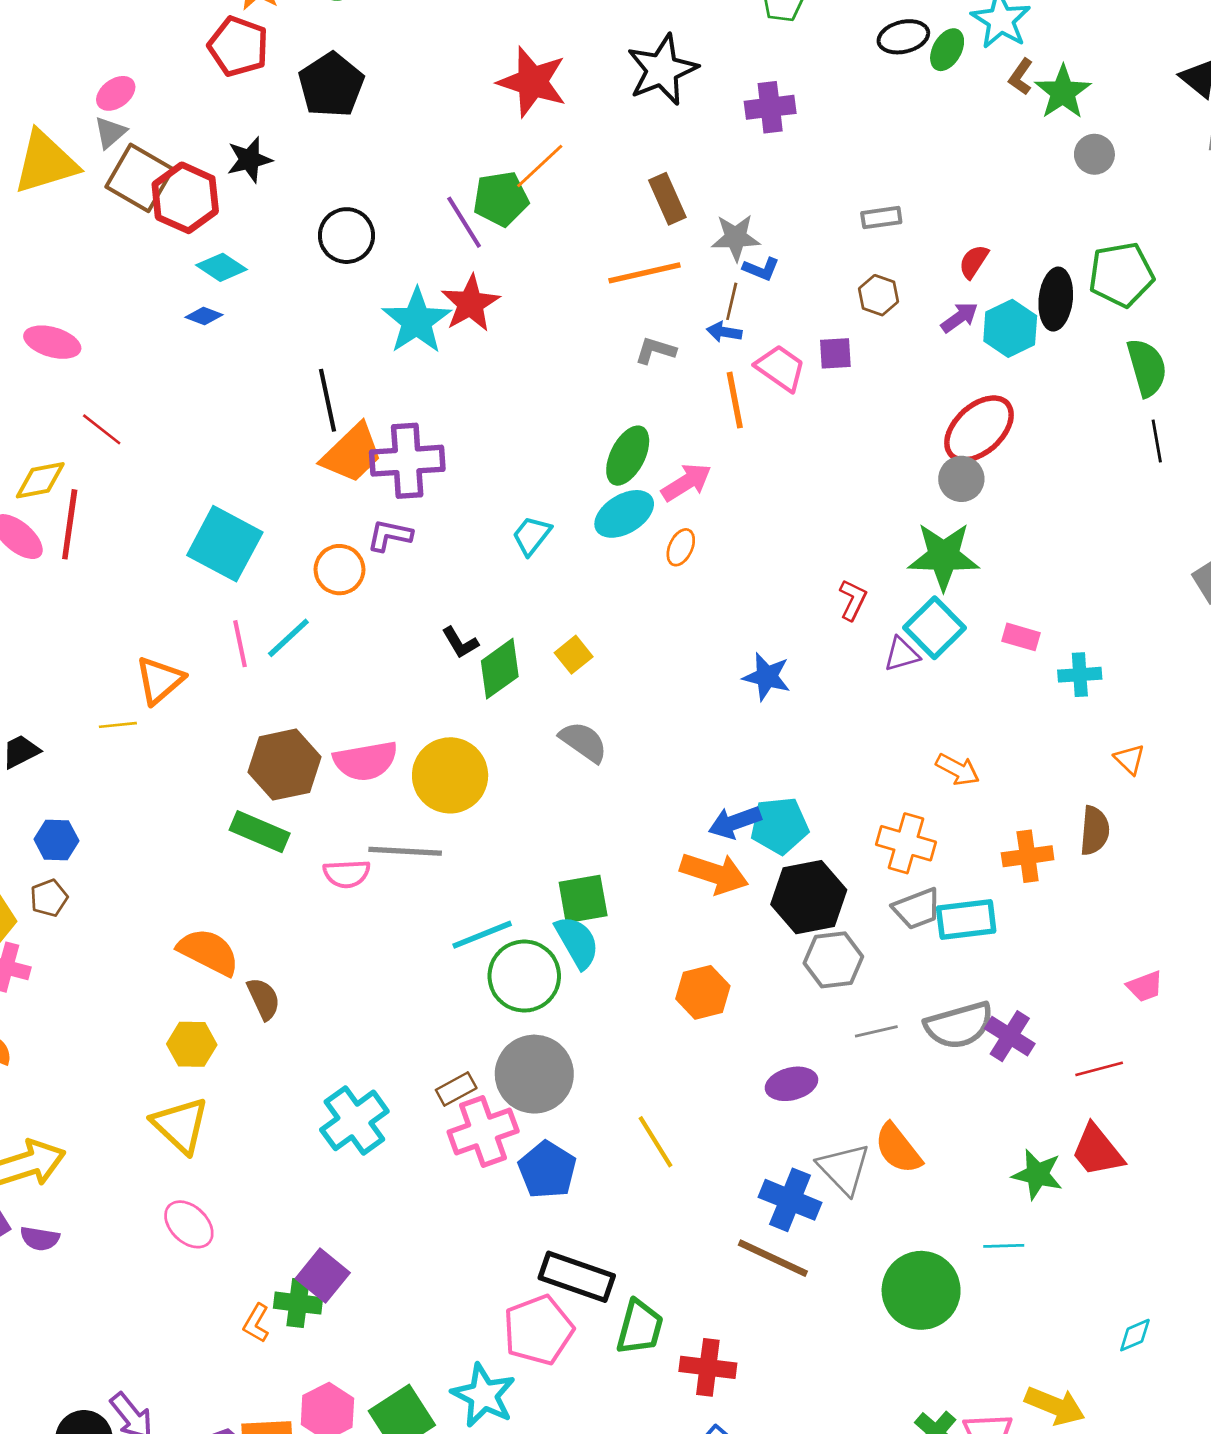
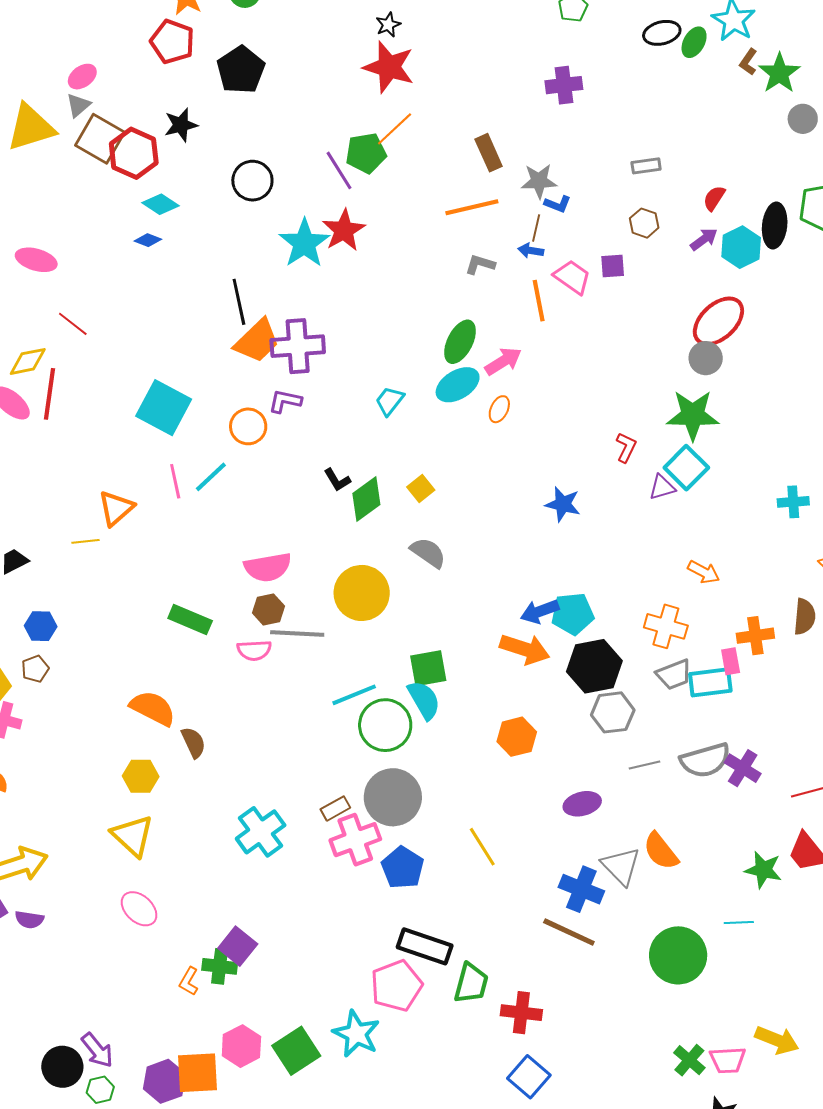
black star: (662, 70) -> (388, 25), moved, size x0.5
pink rectangle: (1021, 637) -> (731, 661), moved, turned 64
brown hexagon: (284, 765) -> (268, 609), moved, size x0.6
yellow circle: (450, 775) -> (362, 593), moved

